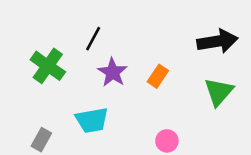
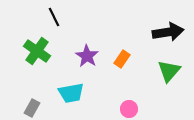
black line: (93, 39) -> (54, 17), moved, turned -54

